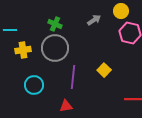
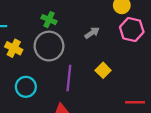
gray arrow: (94, 20) -> (92, 33), moved
yellow cross: (23, 50) -> (14, 48), turned 35

